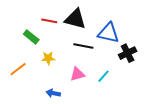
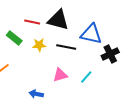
yellow star: (48, 58) -> (39, 45), moved

